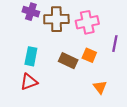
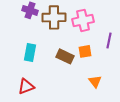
orange square: (89, 55) -> (85, 51), turned -32
red triangle: (29, 82) -> (26, 86), moved

